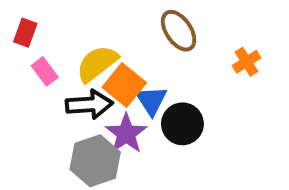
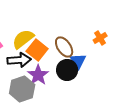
brown ellipse: (179, 31) -> (64, 47), moved
blue triangle: (151, 101) -> (78, 61), moved

